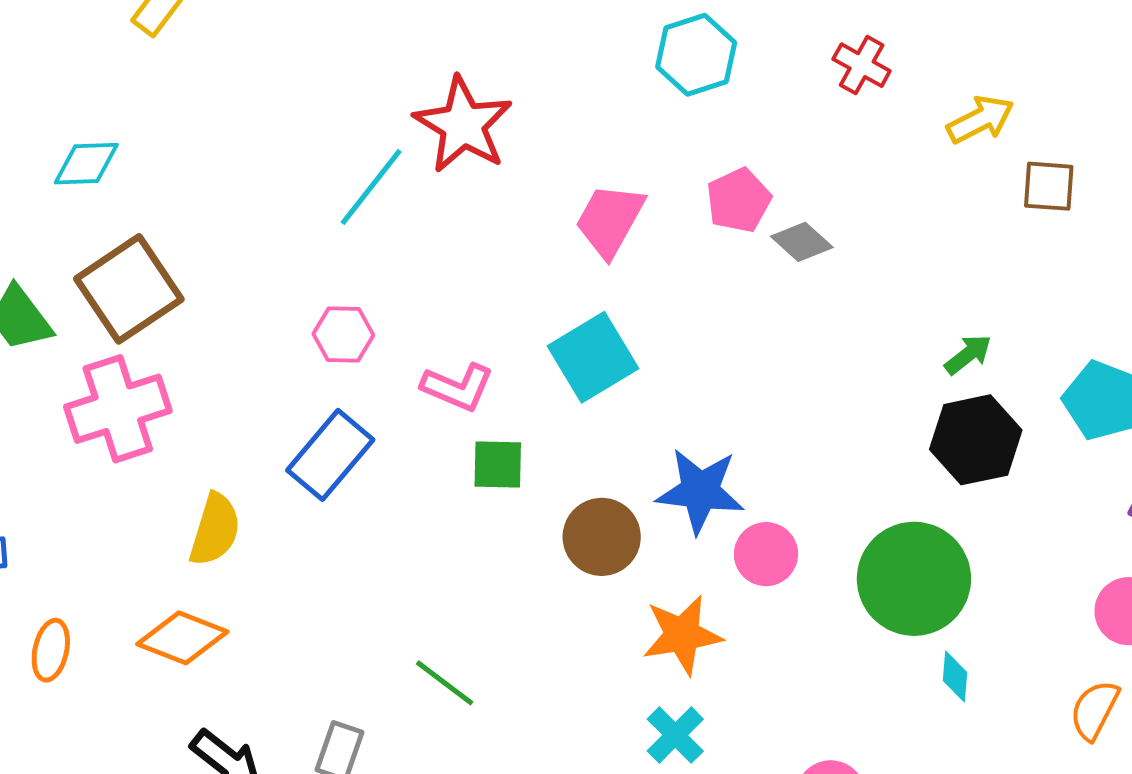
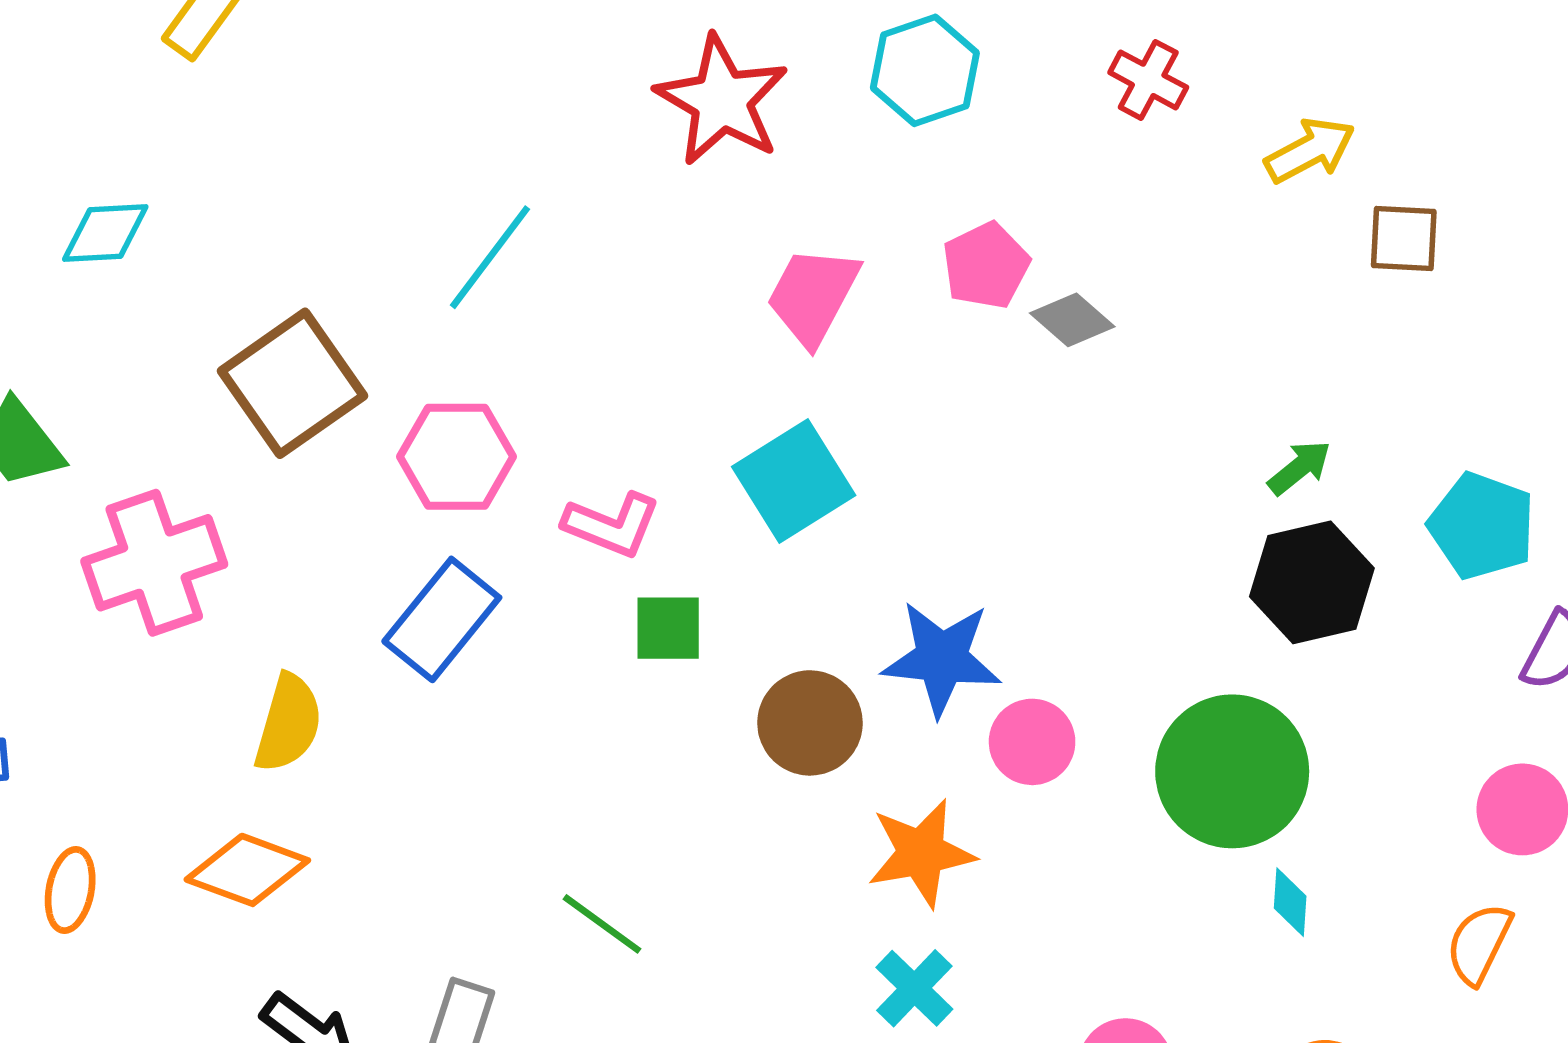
red star: (463, 125) -> (722, 100), moved
brown square: (129, 289) -> (293, 383), moved
pink hexagon: (343, 334) -> (457, 457), size x1.4

